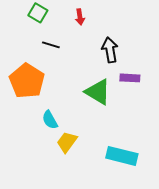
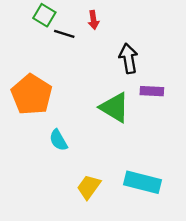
black line: (51, 45) -> (64, 34), moved
yellow trapezoid: (67, 142) -> (89, 187), moved

